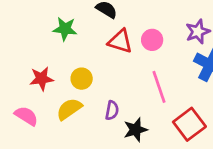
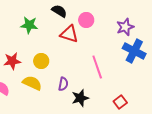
pink circle: (152, 40) -> (86, 20), moved
yellow semicircle: (69, 109) -> (32, 83), turned 60
red square: (189, 124) -> (120, 102), moved, size x0.6

